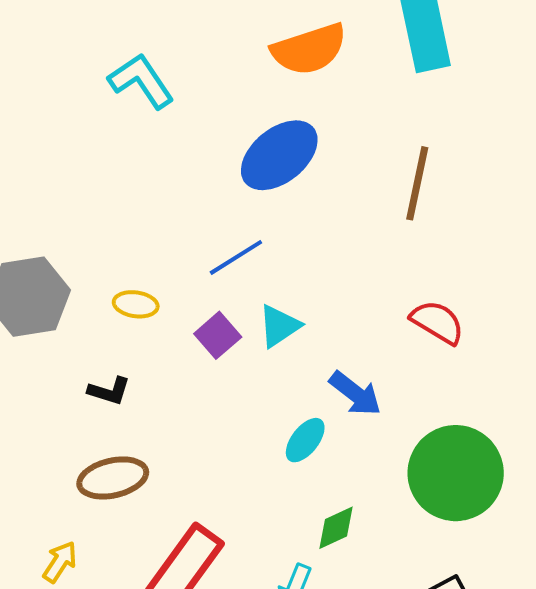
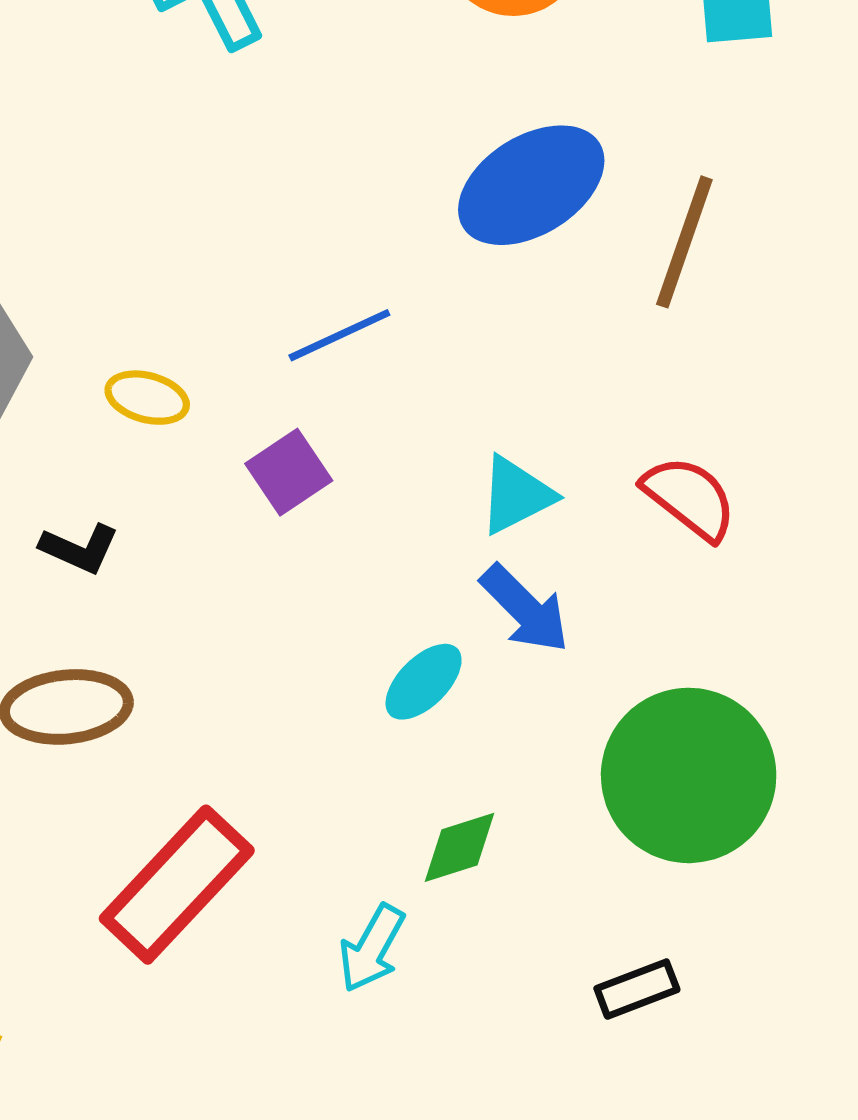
blue ellipse: (279, 155) -> (531, 185), moved
cyan triangle: (279, 326) -> (516, 495), moved

